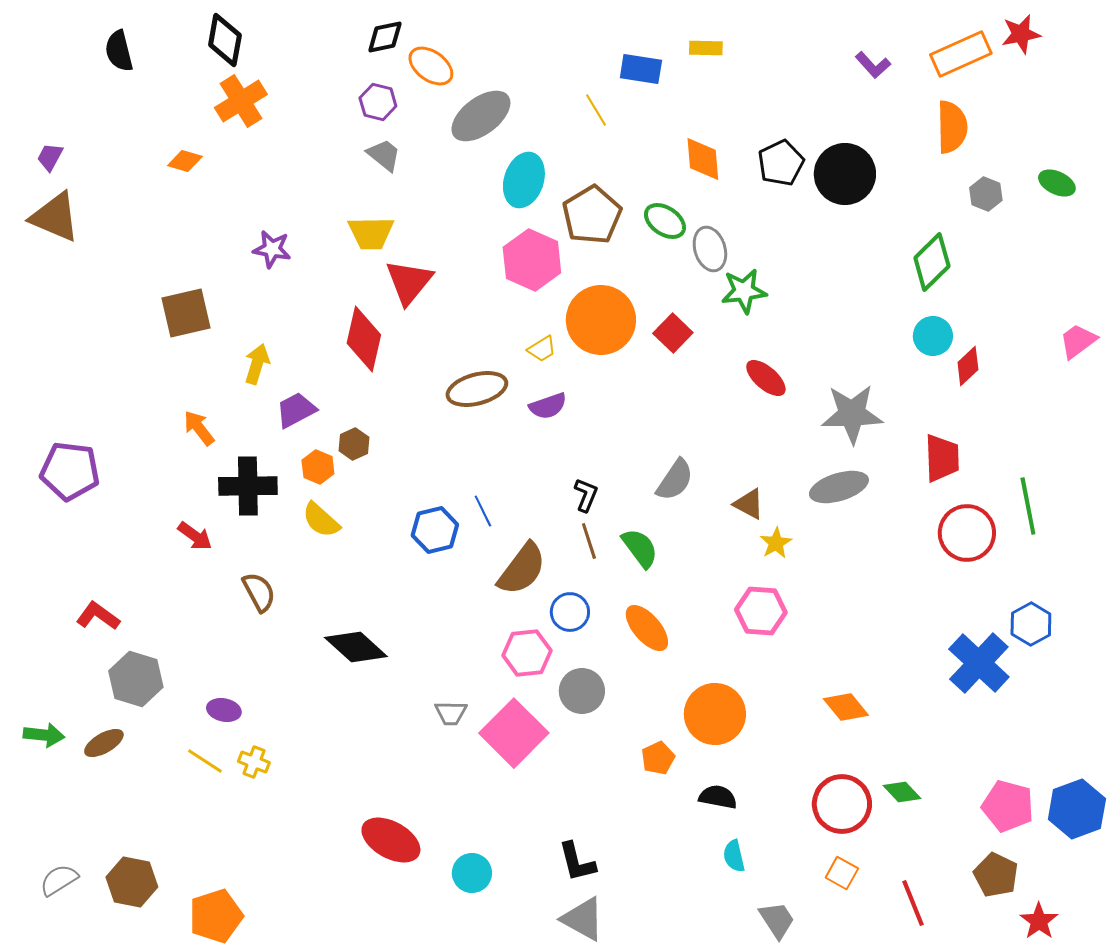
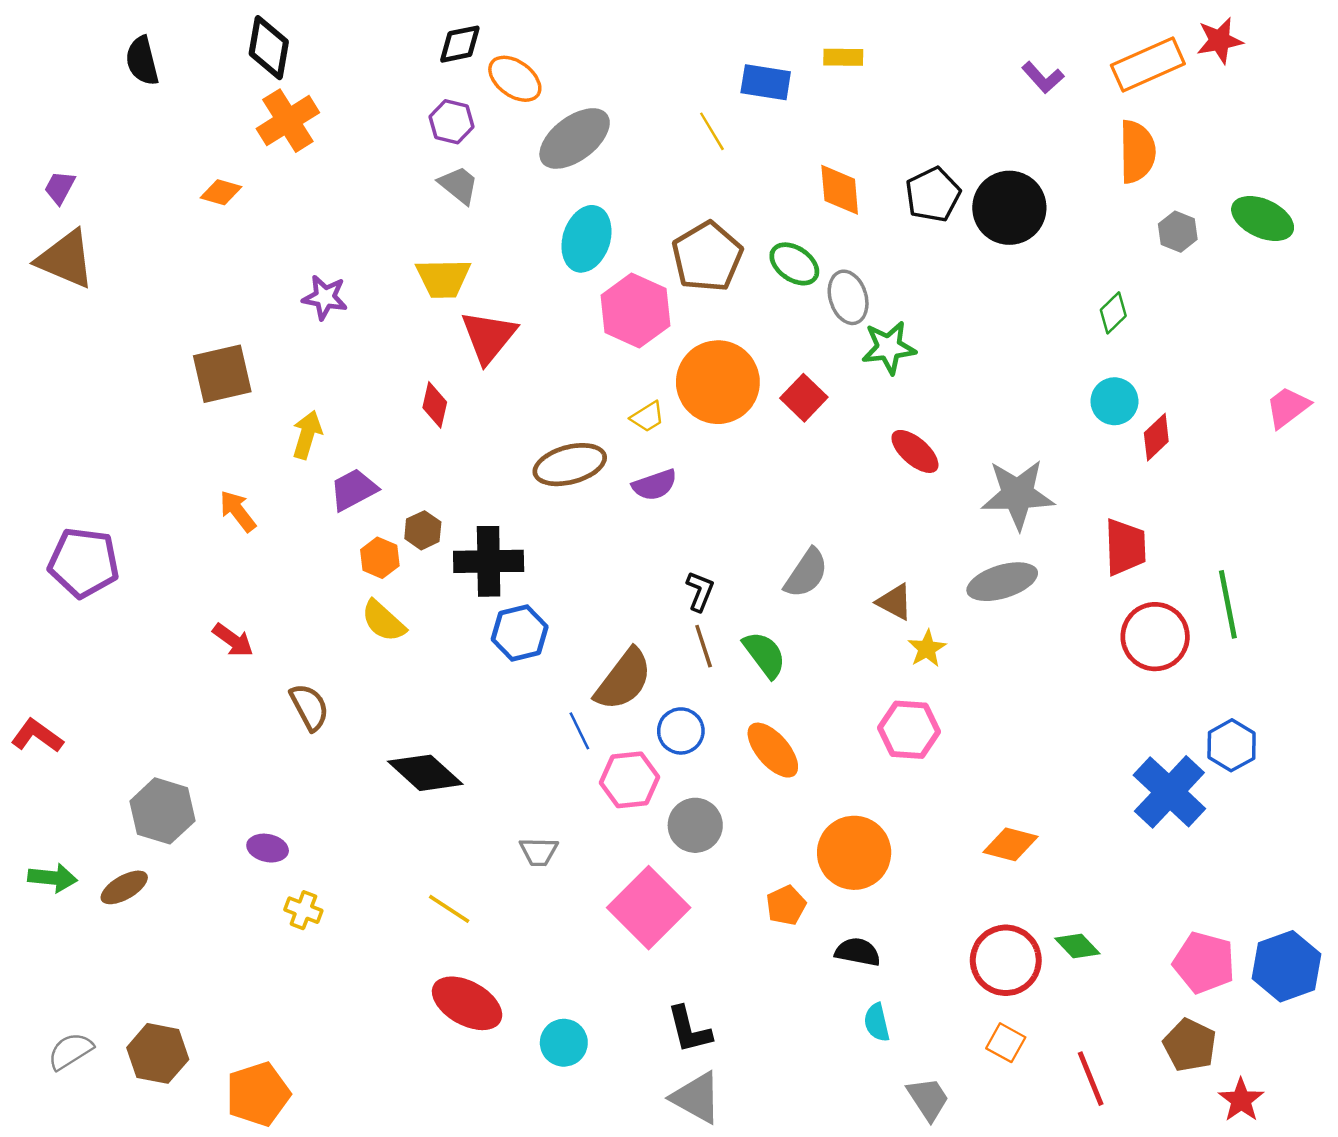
cyan ellipse: (524, 180) -> (586, 239), moved
green ellipse: (1057, 183) -> (1263, 219), size x1.4
green diamond: (932, 262) -> (1113, 313), size x0.6
red diamond: (364, 339) -> (435, 405), size x0.6
black cross: (248, 486) -> (489, 561), moved
blue line: (483, 511) -> (579, 731), moved
red L-shape: (98, 616) -> (37, 736), moved
orange diamond: (846, 707) -> (1011, 844), turned -36
pink square: (514, 733) -> (649, 908), moved
yellow line: (205, 761) -> (449, 909), moved

